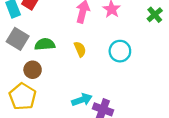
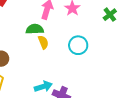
green semicircle: (45, 44) -> (35, 29), moved

